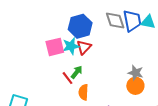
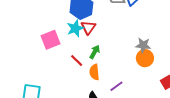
pink square: (55, 47) -> (51, 40), moved
green arrow: (77, 72) -> (95, 52), moved

